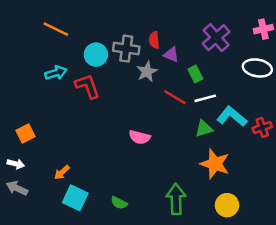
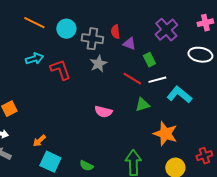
cyan circle: (96, 55) -> (66, 29), moved
gray star: (147, 72) -> (98, 64), moved
red cross: (262, 127) -> (204, 156), moved
green triangle: (204, 129) -> (142, 105), moved

